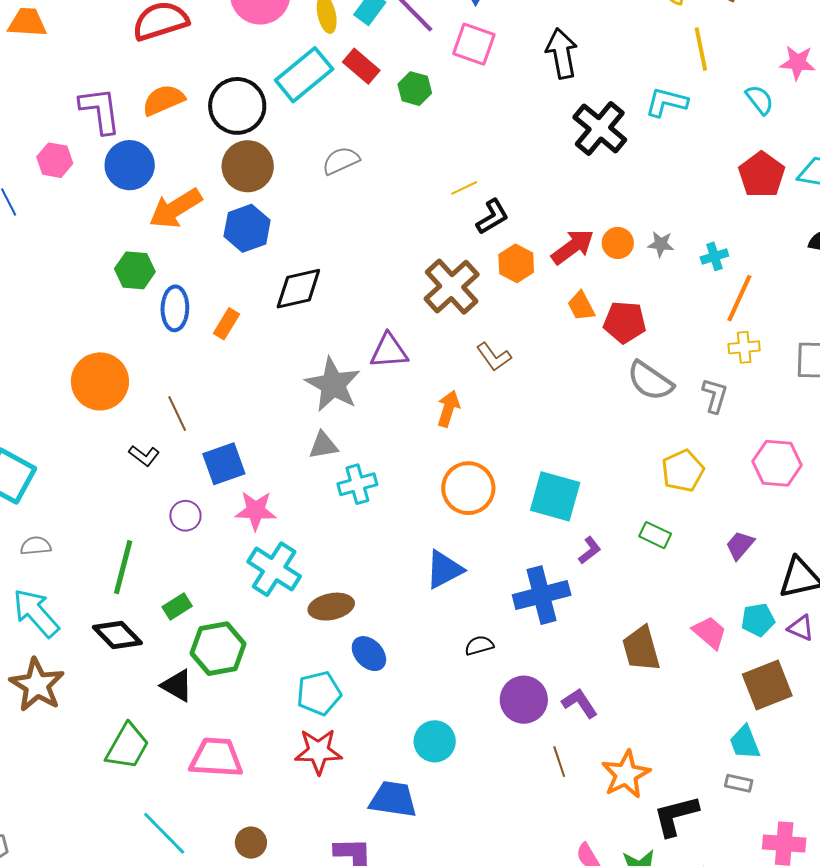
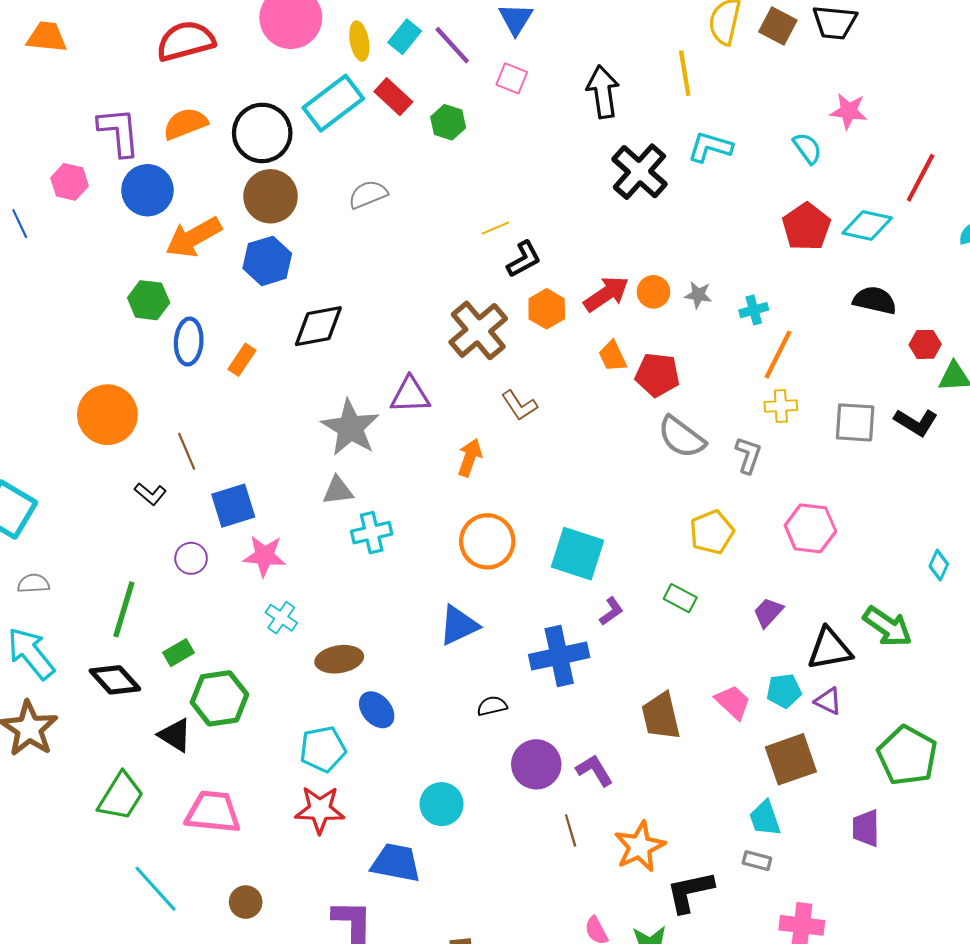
pink square: (474, 44) -> (512, 78), size x0.7
yellow line: (701, 49) -> (685, 73), moved
cyan cross: (274, 569) -> (281, 618), size x0.6

